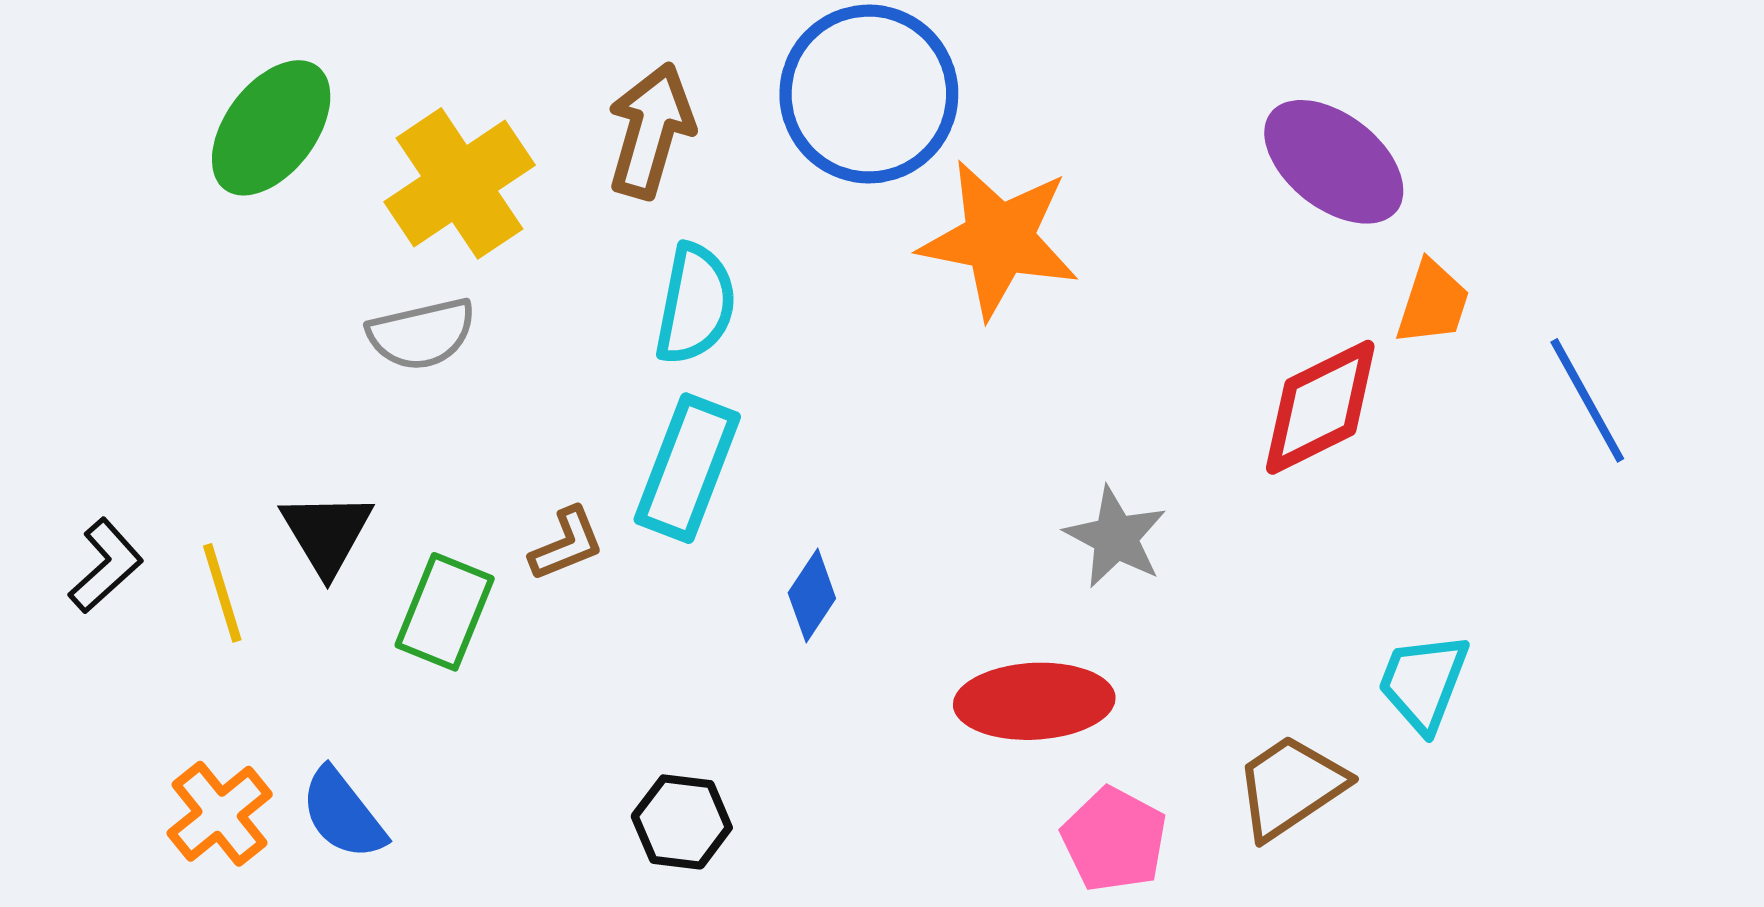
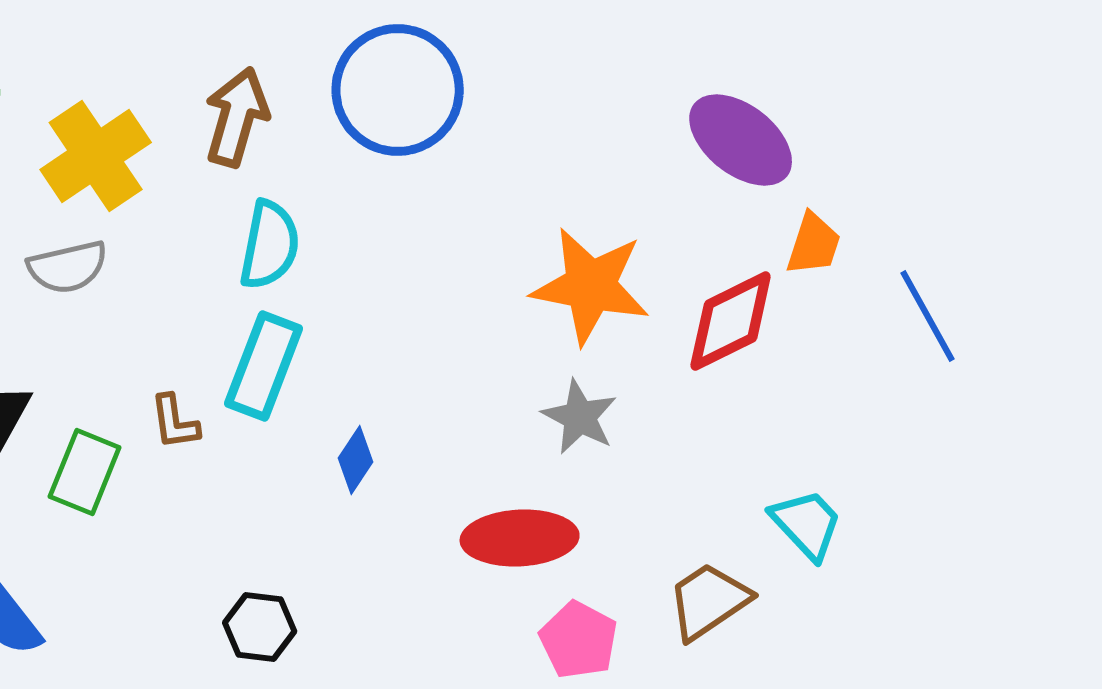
orange star: (999, 239) -> (591, 286), moved
brown L-shape: (567, 544) -> (175, 422), turned 104
cyan trapezoid: (1423, 682) -> (807, 524), turned 116

